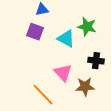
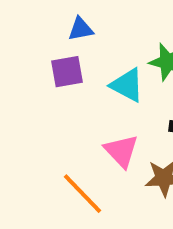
purple square: (35, 32) -> (67, 72), turned -30

